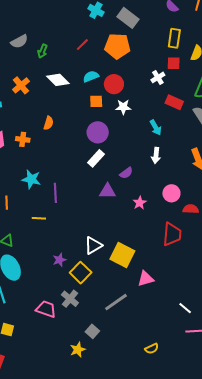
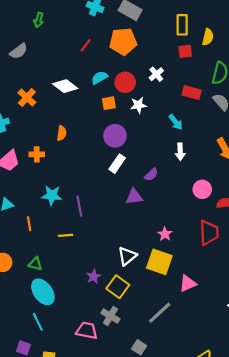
green arrow: (42, 51) -> (39, 20), moved
white cross: (158, 77) -> (156, 74), moved
pink star: (140, 203) -> (165, 234), moved

